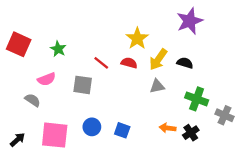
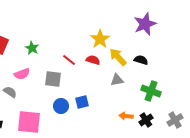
yellow arrow: (158, 59) -> (118, 57), turned 102
gray cross: (225, 115) -> (175, 120), moved, turned 35
blue circle: (92, 127) -> (61, 106), moved
blue square: (122, 130) -> (82, 102), moved, turned -32

